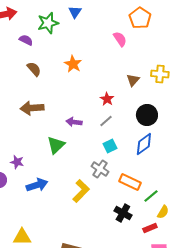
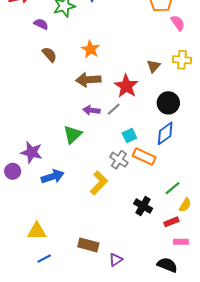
pink semicircle: (120, 39) -> (178, 23), moved
red star: (107, 99) -> (126, 86), size x1.6
brown arrow: (32, 108) -> (88, 80), moved
gray line: (106, 121) -> (114, 109), moved
purple star: (17, 162) -> (32, 152), size x1.5
orange rectangle: (130, 182) -> (144, 157), moved

